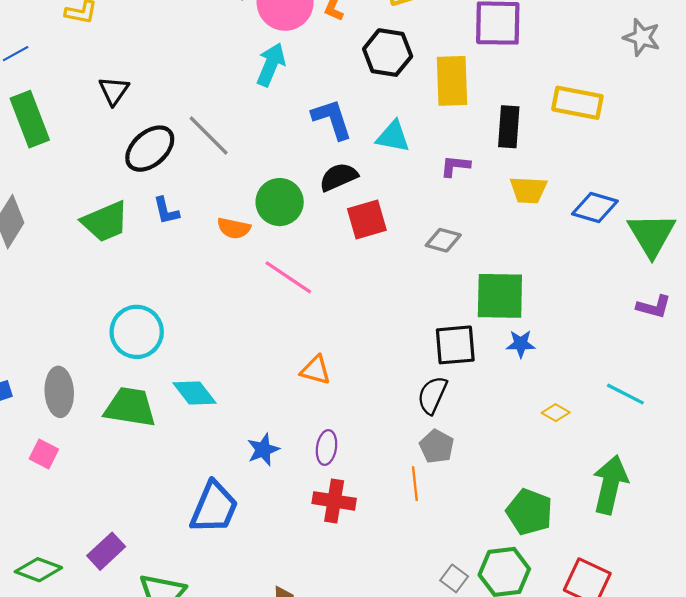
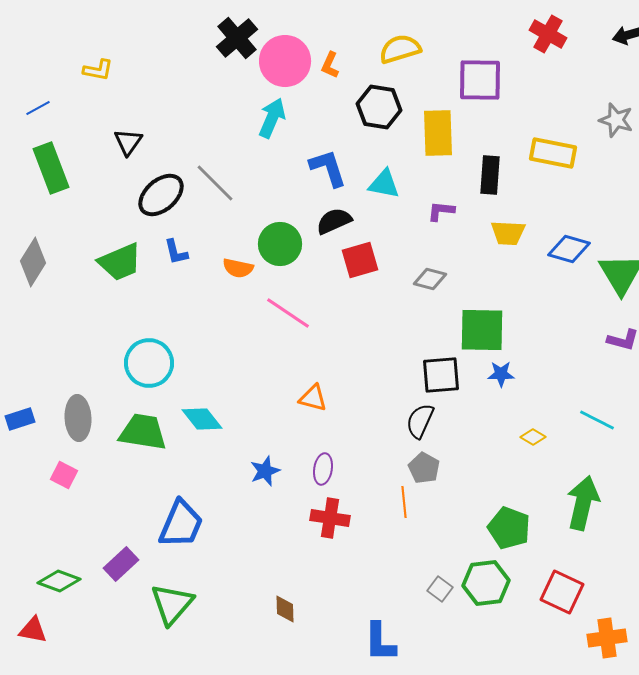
gray star: (642, 37) -> (616, 120), moved
blue trapezoid: (214, 508) -> (181, 524), moved

